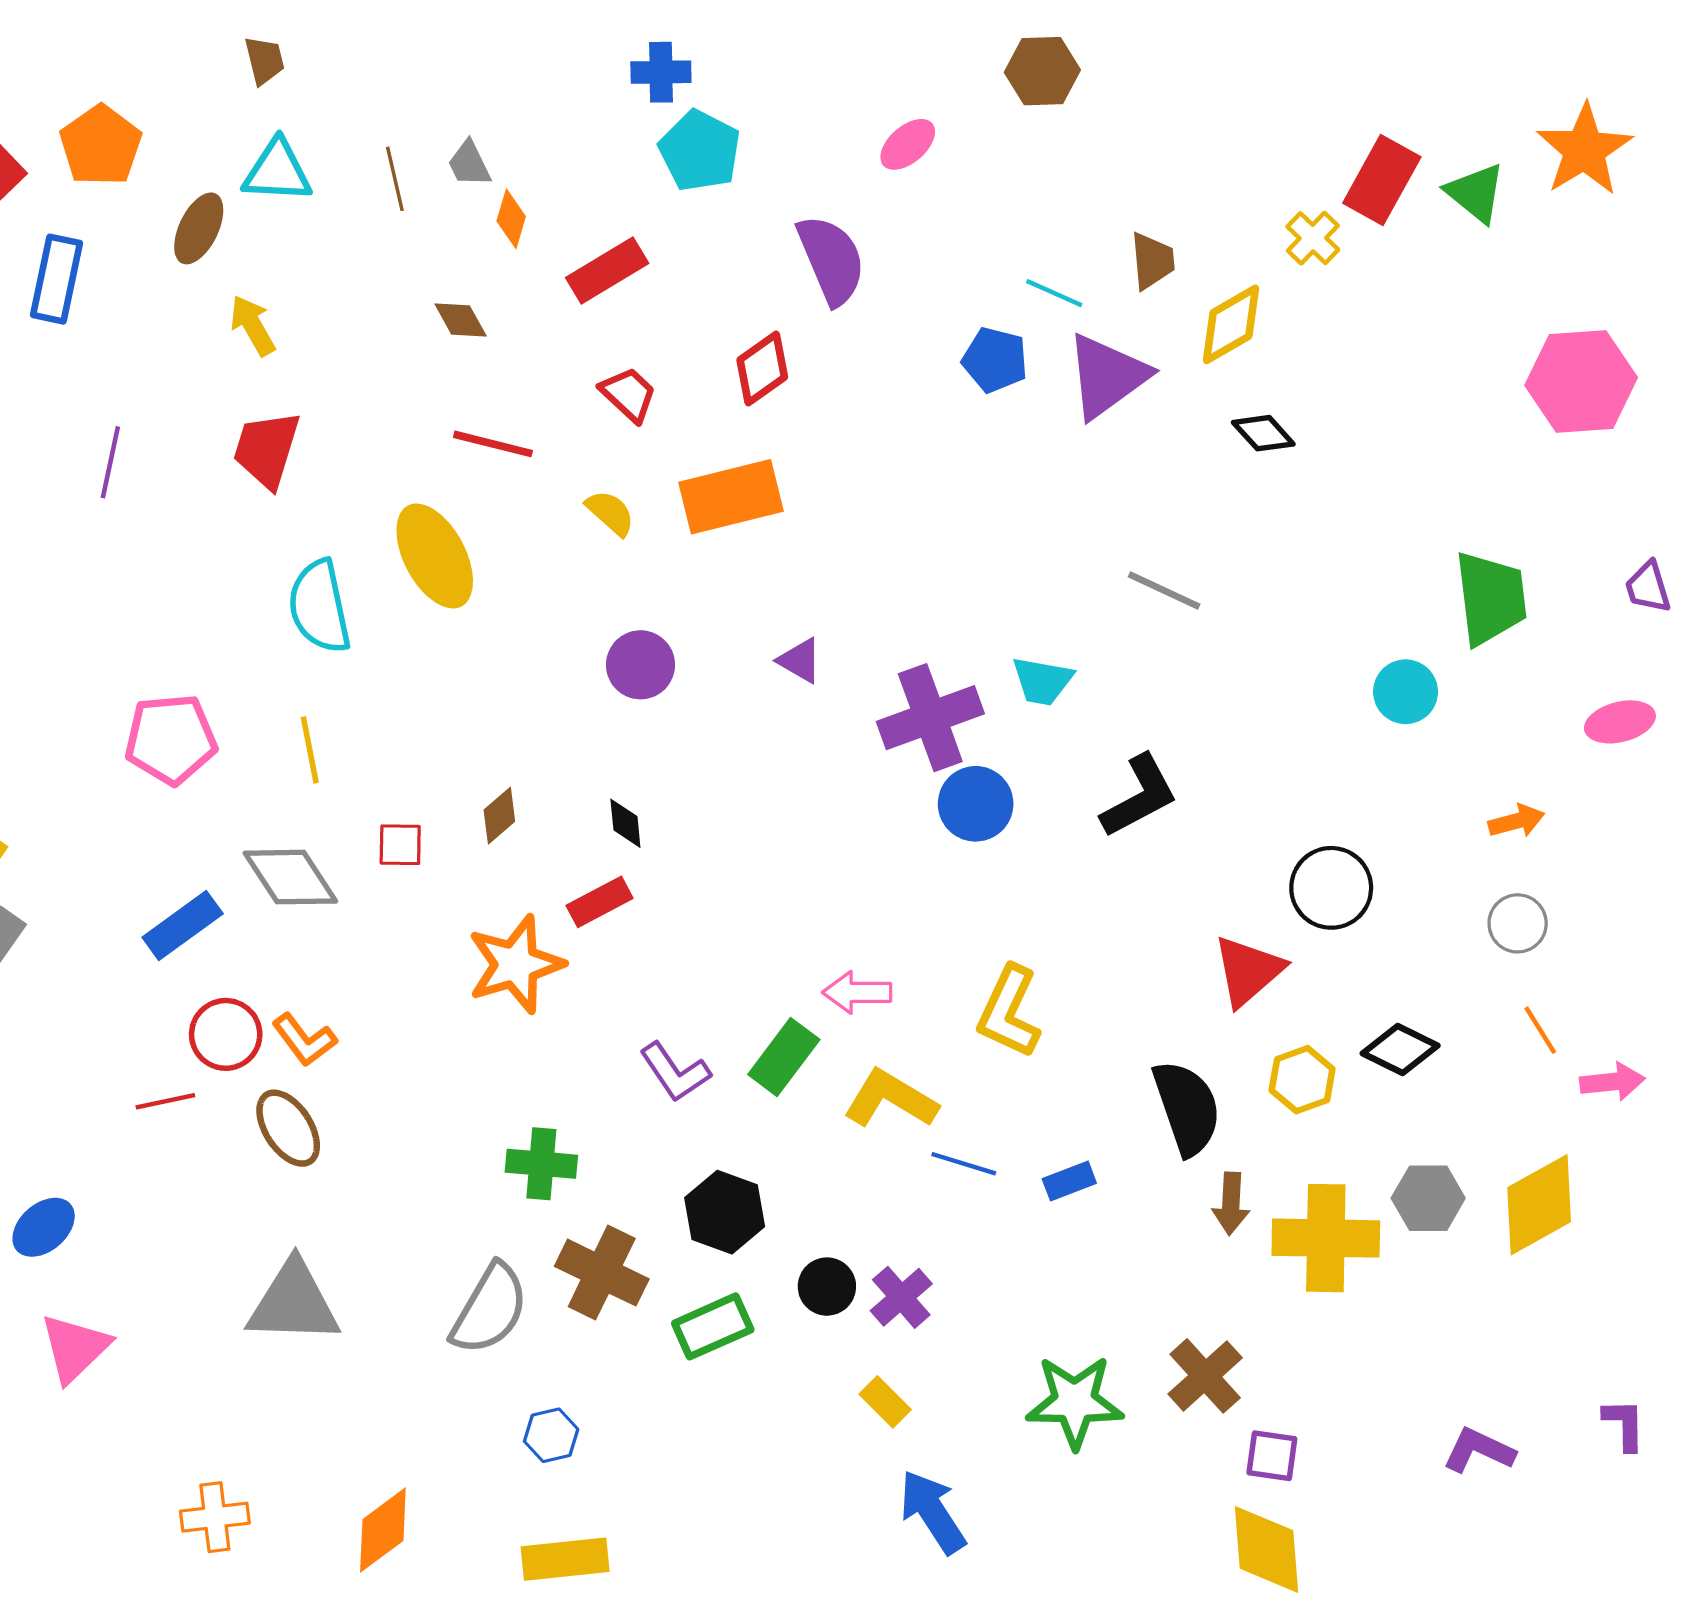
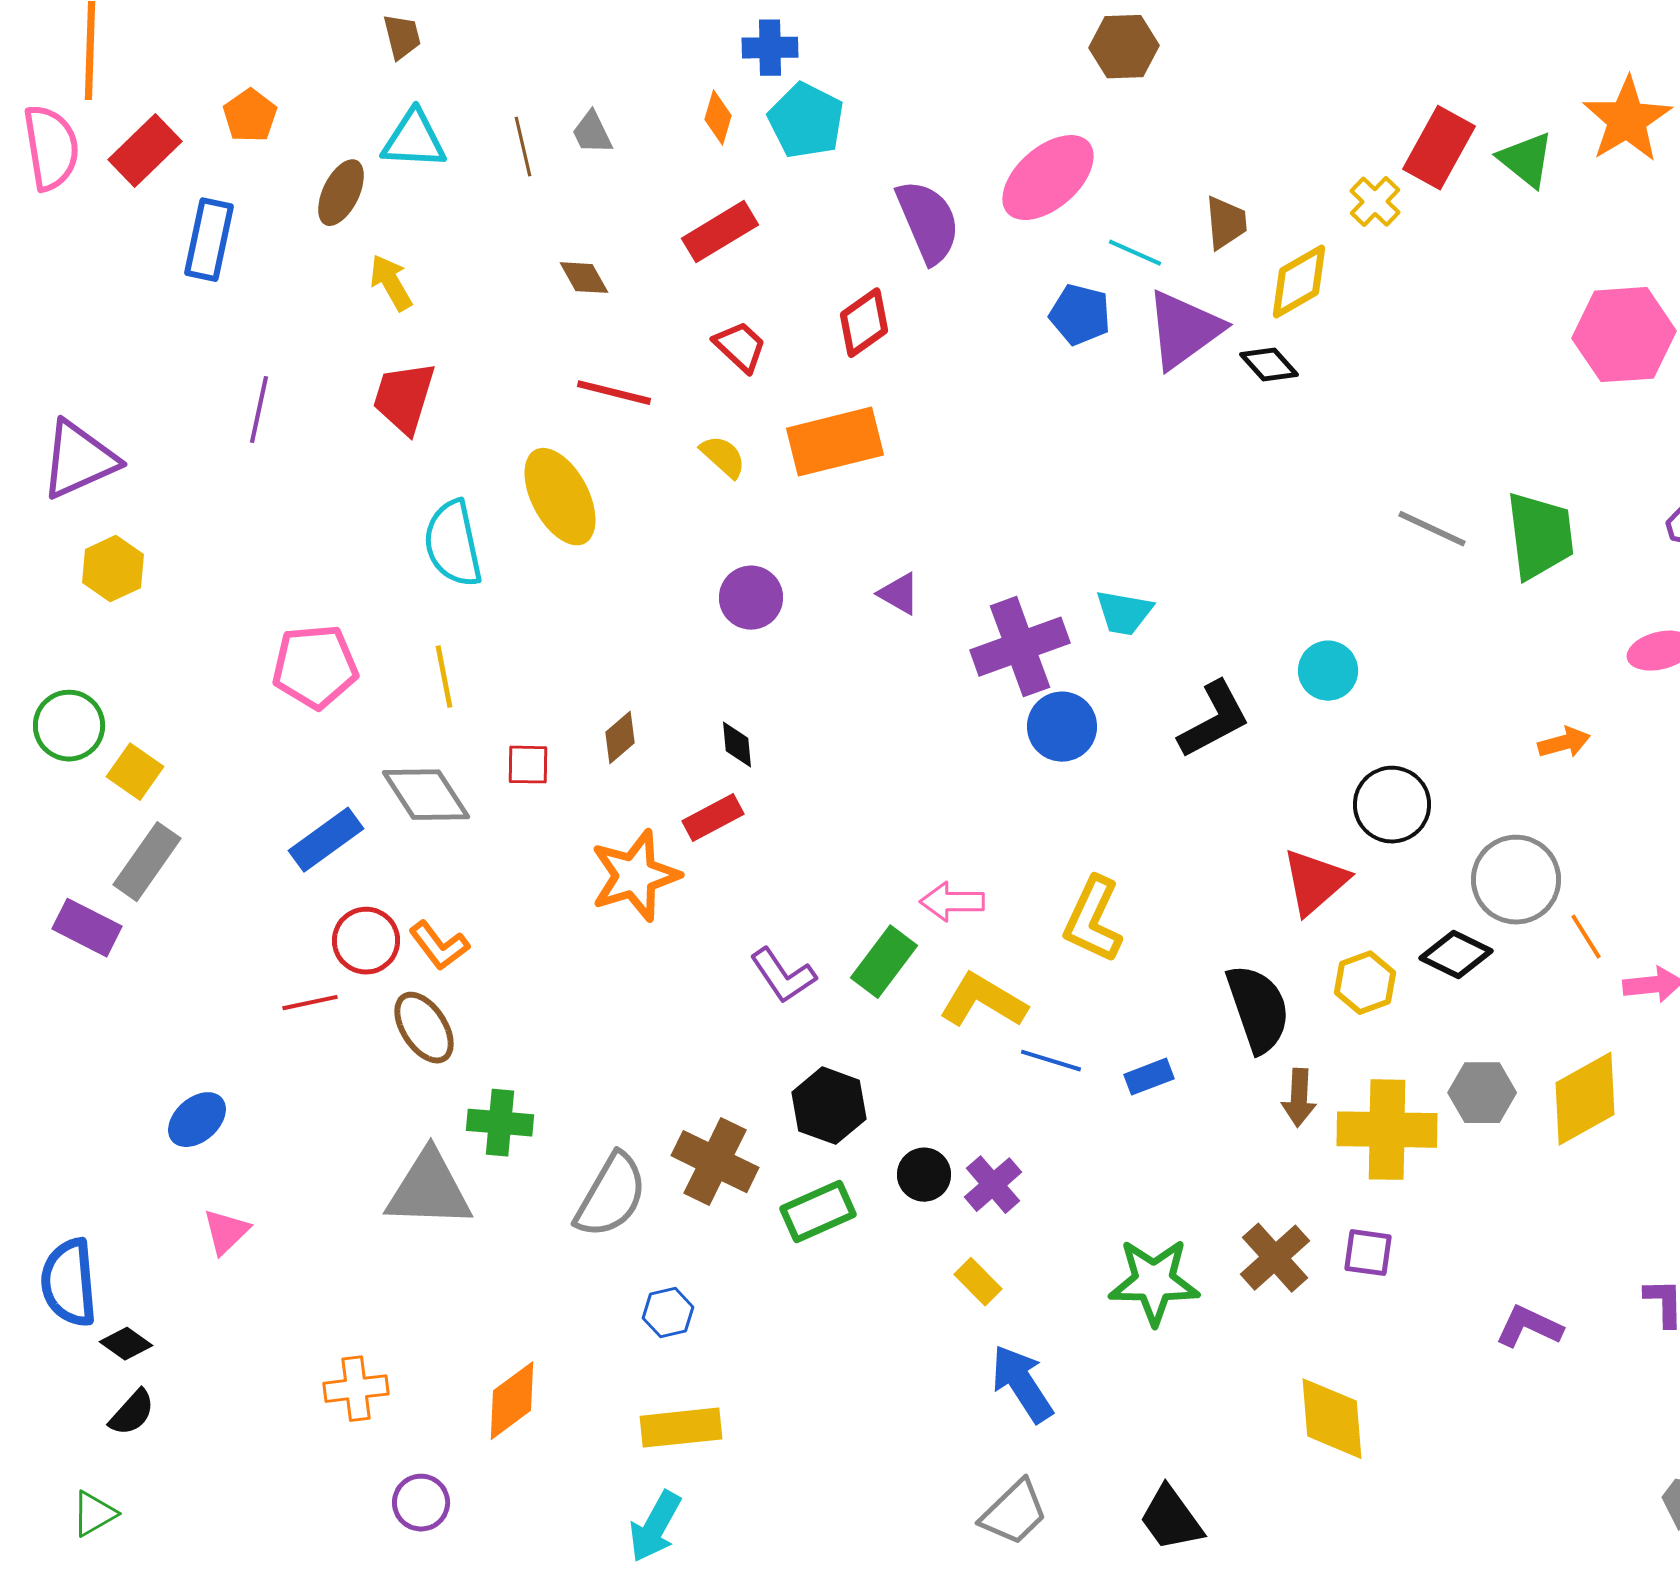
pink ellipse: (908, 144) -> (1048, 178), moved, size x1.8
orange pentagon: (101, 145) -> (250, 116), size x0.7
orange diamond: (511, 219) -> (718, 118), moved
black diamond: (1263, 433) -> (1269, 365), moved
gray line: (1164, 590) -> (1432, 529), moved
cyan circle: (1406, 692) -> (1328, 671), moved
gray circle: (1518, 923) -> (1516, 880), moved, size x1.6
green cross: (541, 1164) -> (500, 1123), moved
pink triangle: (75, 1348) -> (226, 1232), size x0.7
purple square: (1272, 1456) -> (1368, 1253), moved

